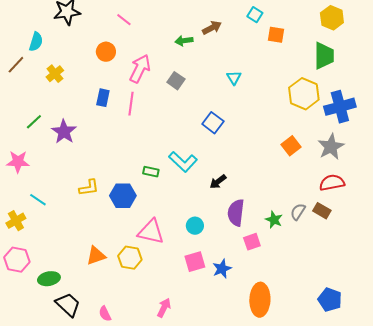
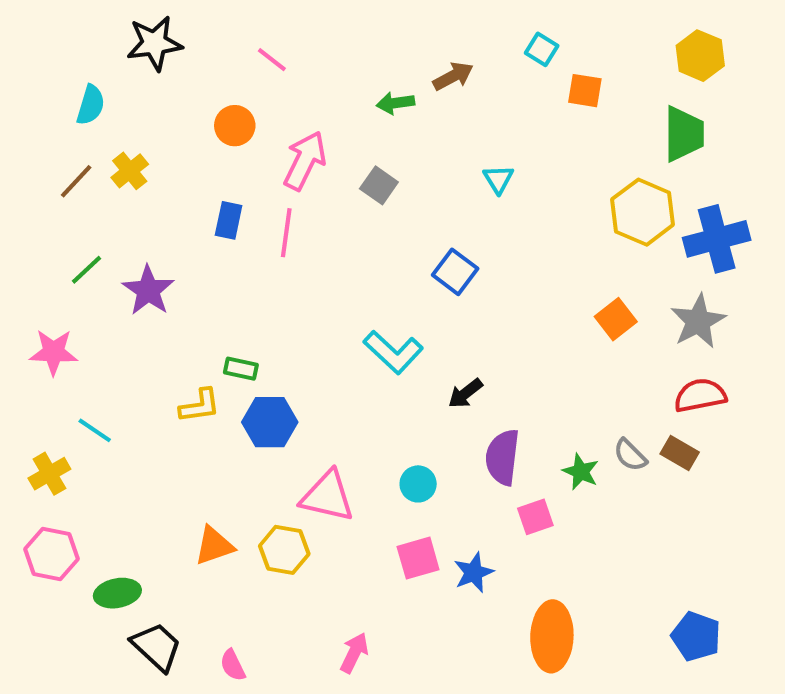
brown line: (16, 65) -> (76, 181), moved
green rectangle: (151, 172) -> (241, 369), moved
gray semicircle: (298, 212) -> (630, 455), turned -78

